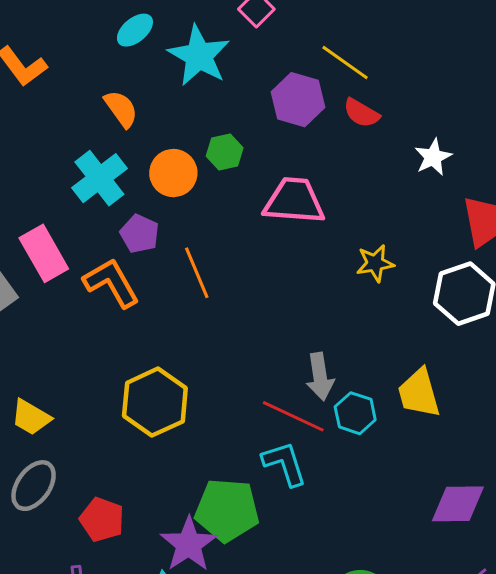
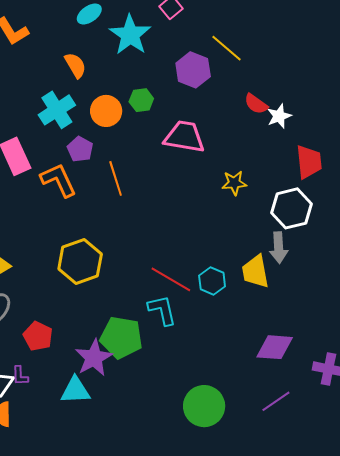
red semicircle: (361, 113) -> (256, 104), moved
gray arrow: (320, 377) -> (279, 248), moved

